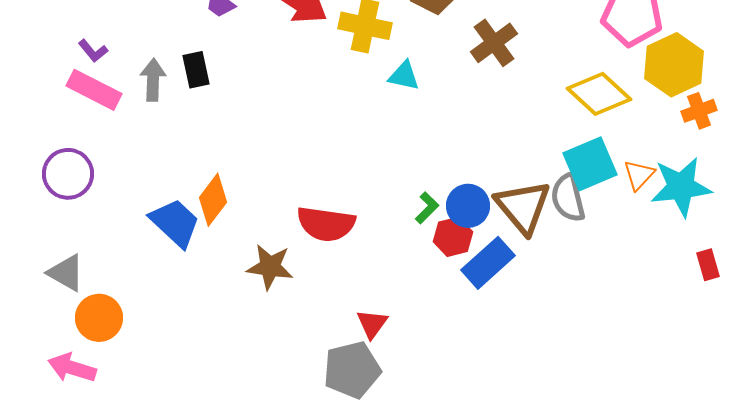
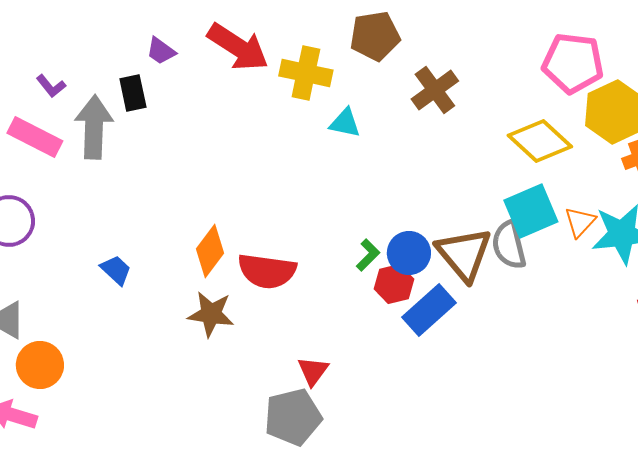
purple L-shape: (93, 51) -> (51, 86), moved
black rectangle: (196, 70) -> (133, 93), moved
gray arrow: (153, 80) -> (94, 127), size x1.5
orange diamond: (213, 200) -> (210, 251), moved
blue trapezoid: (175, 223) -> (116, 270), size x0.6

